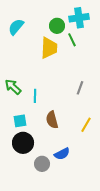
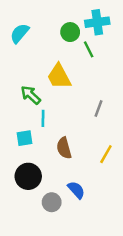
yellow trapezoid: (49, 48) -> (59, 76), moved, turned 150
green arrow: (13, 87) -> (31, 95), moved
cyan square: (20, 121) -> (25, 138), moved
blue semicircle: (62, 154) -> (76, 190), turned -105

